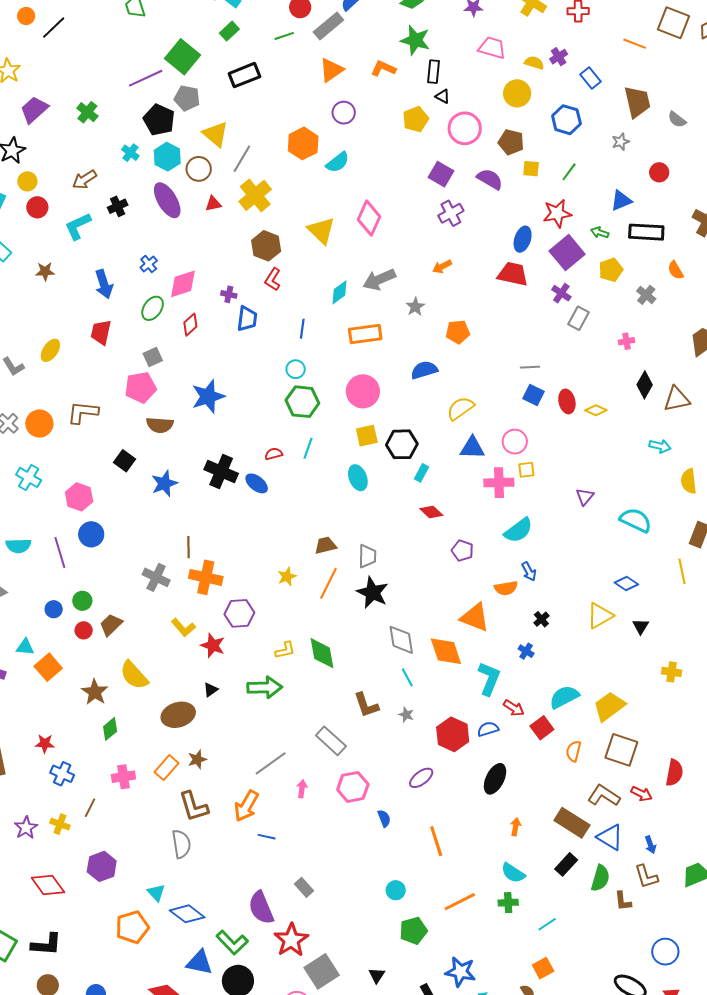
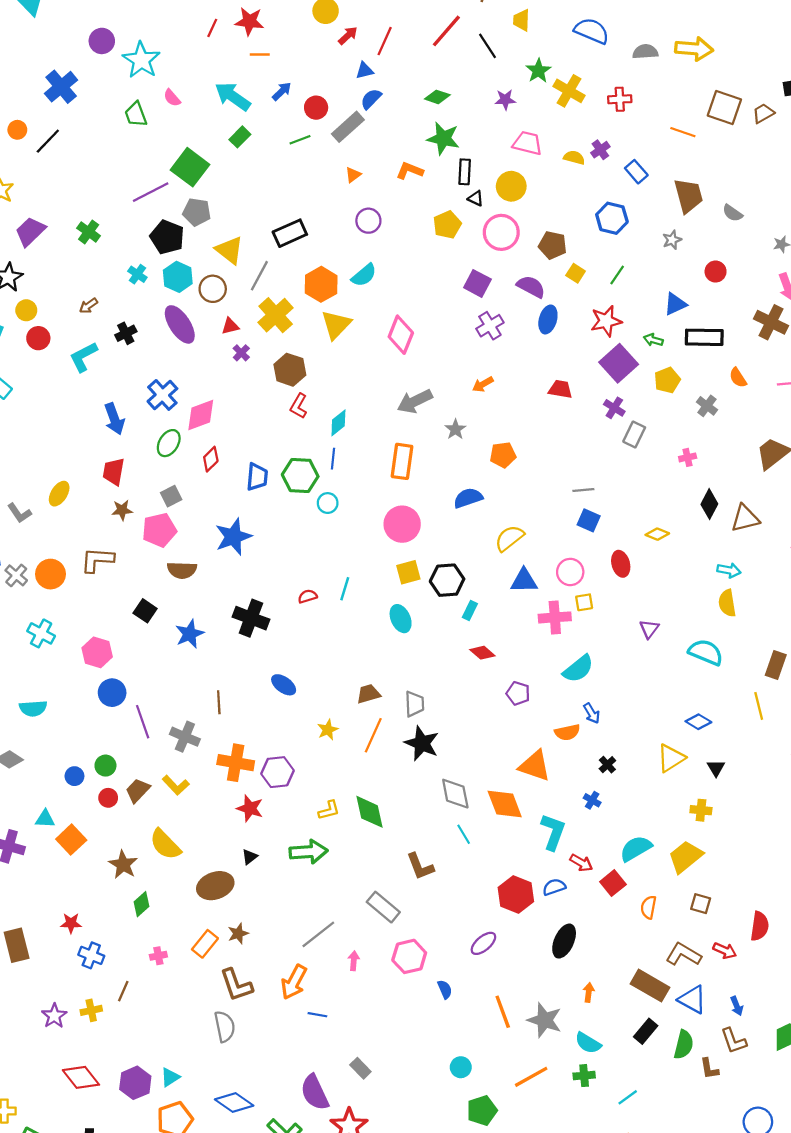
orange triangle: (331, 70) -> (353, 175), size x0.6
black rectangle: (244, 75) -> (290, 233), moved
yellow circle: (517, 93) -> (511, 186), moved
orange hexagon: (303, 143) -> (321, 284), moved
yellow square: (531, 169) -> (576, 273), turned 30
brown arrow: (84, 180) -> (88, 306), size x0.7
yellow triangle: (321, 231) -> (336, 325), moved, turned 32
blue ellipse: (523, 239) -> (548, 319), moved
blue cross: (149, 264) -> (162, 395), size x1.6
brown star: (45, 271) -> (122, 510), moved
red trapezoid: (513, 274) -> (560, 389), size x0.7
cyan diamond: (340, 292) -> (338, 423), moved
purple cross: (229, 294) -> (241, 353), moved, turned 35
blue trapezoid: (247, 319) -> (257, 477), moved
orange rectangle: (365, 334) -> (402, 461), turned -72
red ellipse: (567, 401) -> (621, 564), moved
green hexagon: (302, 402) -> (300, 475), moved
yellow semicircle: (689, 481) -> (727, 603), moved
blue ellipse: (257, 483) -> (284, 685), moved
purple line: (60, 553) -> (143, 722), moved
orange cross: (206, 577) -> (236, 763), moved
yellow L-shape: (183, 627) -> (176, 785), moved
yellow cross: (672, 672) -> (701, 810), moved
gray star: (406, 715) -> (545, 1020), moved, size x2.0
brown square: (621, 750) -> (701, 904), size x0.6
pink cross: (123, 777) -> (158, 956), size x0.7
yellow cross: (60, 824) -> (91, 1010), turned -30
purple hexagon: (102, 866) -> (135, 1083), moved
cyan triangle: (156, 893) -> (170, 1077), moved, turned 42

